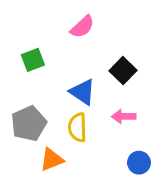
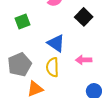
black square: (123, 71) -> (84, 17), moved

